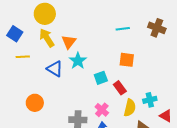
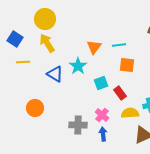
cyan line: (123, 29) -> (119, 45), moved
orange triangle: (69, 42) -> (94, 47), moved
yellow semicircle: (130, 108) -> (130, 113), turned -108

